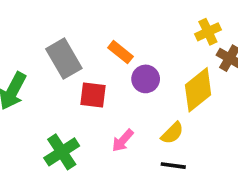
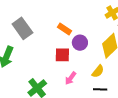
gray rectangle: (64, 59) -> (22, 28), moved
red square: (93, 95) -> (62, 55), moved

